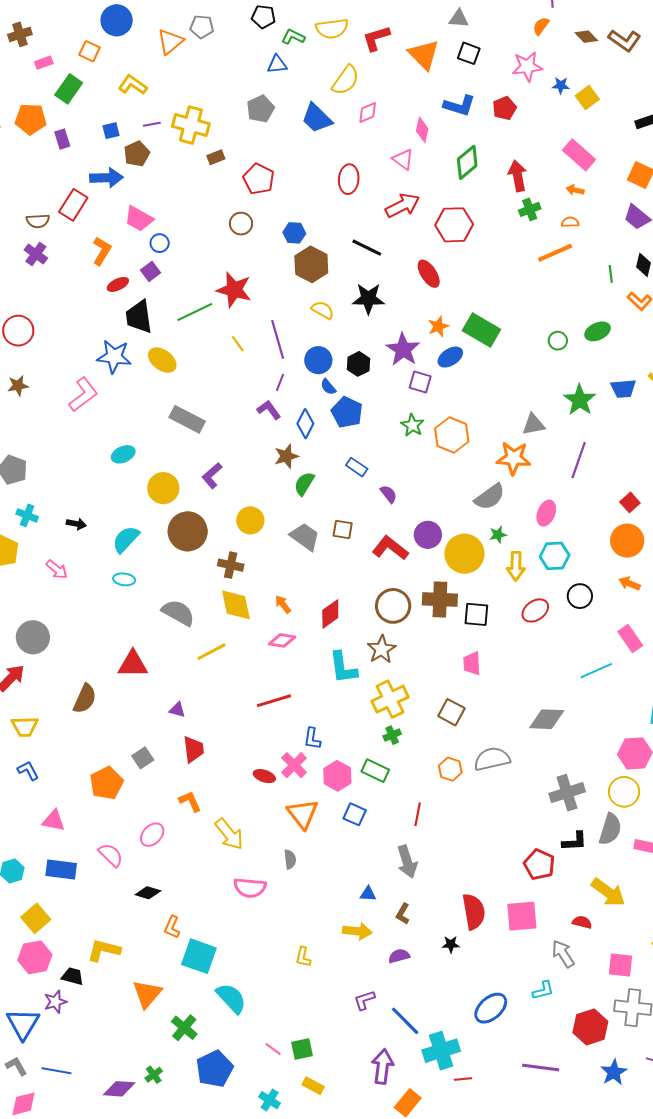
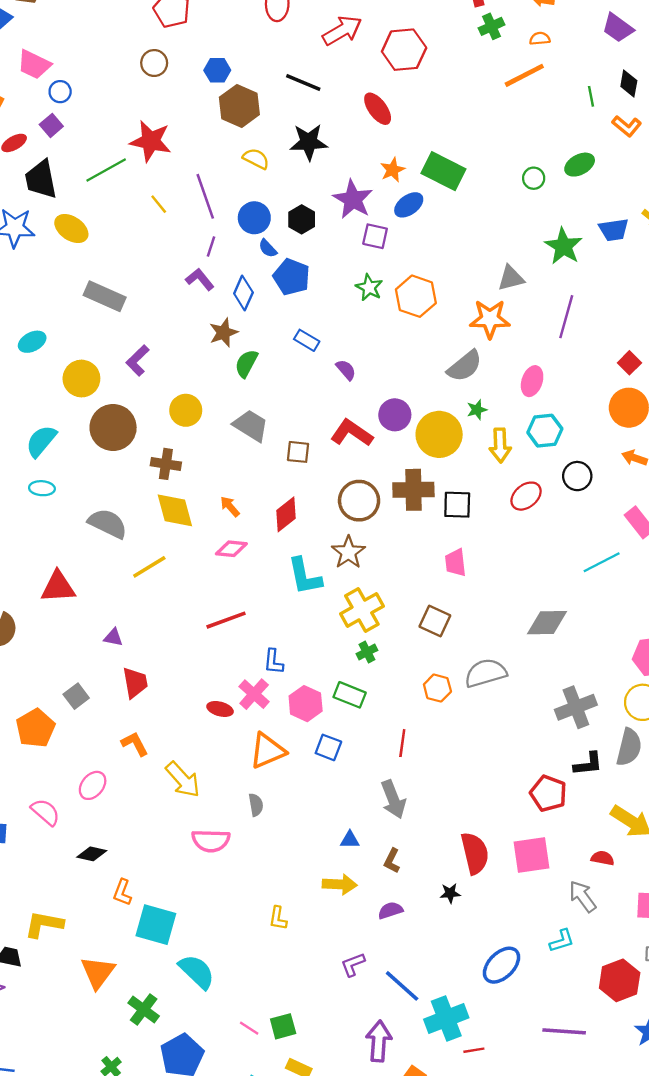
brown square: (343, 529) -> (298, 452), moved
orange triangle: (303, 814) -> (267, 751), turned 48

